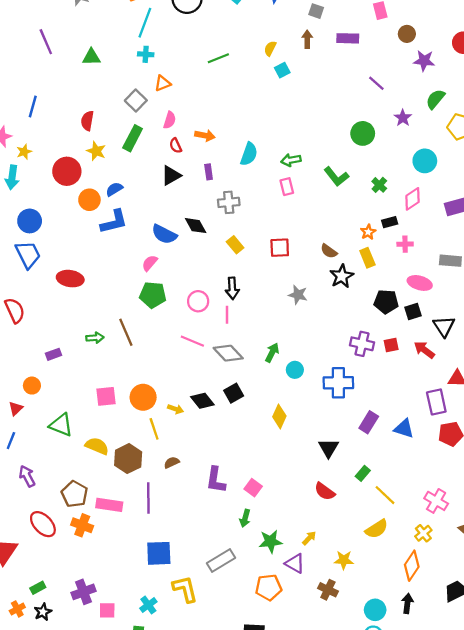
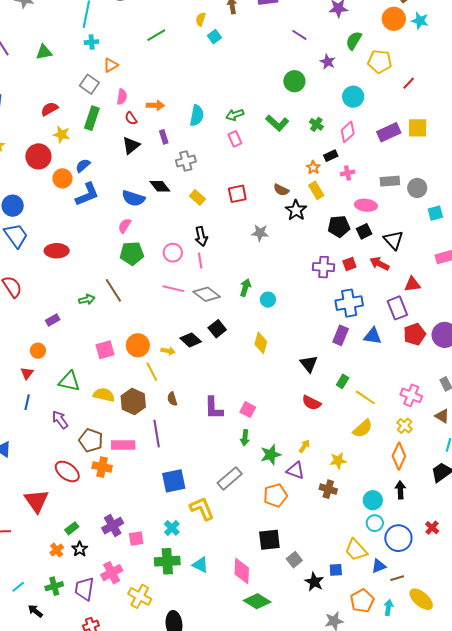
red semicircle: (87, 121) -> (49, 109), turned 60
blue cross: (338, 383) -> (349, 303), moved
brown semicircle: (172, 462) -> (172, 399), turned -72
purple arrow: (27, 476) -> (60, 420), moved

